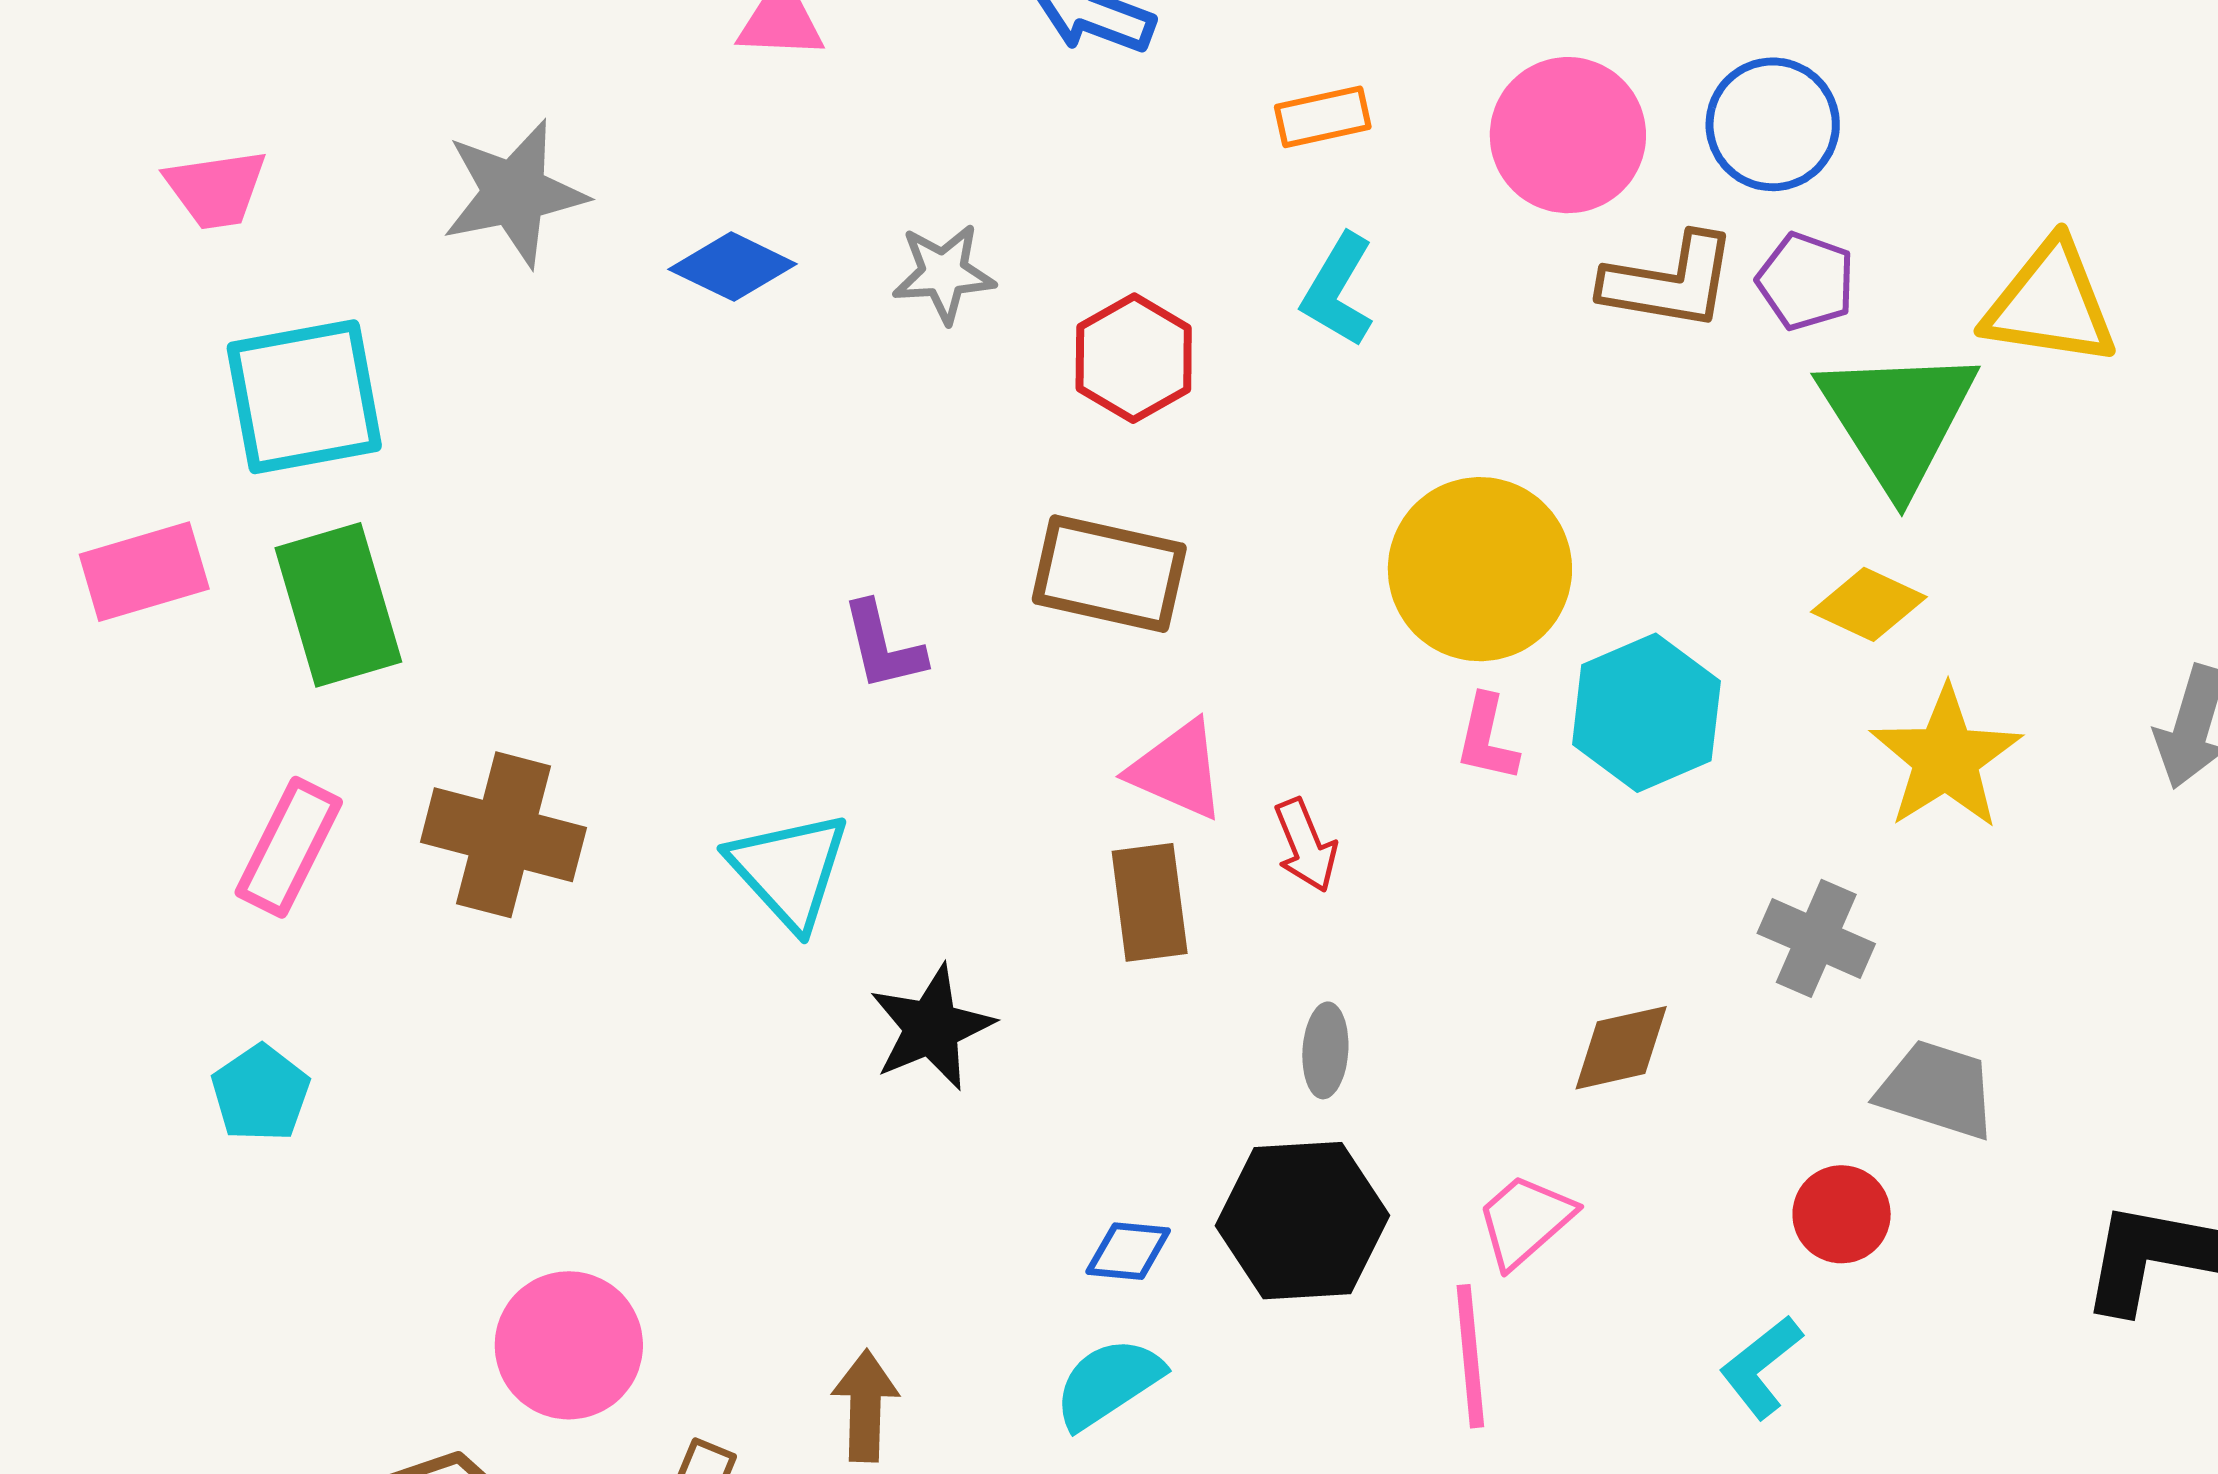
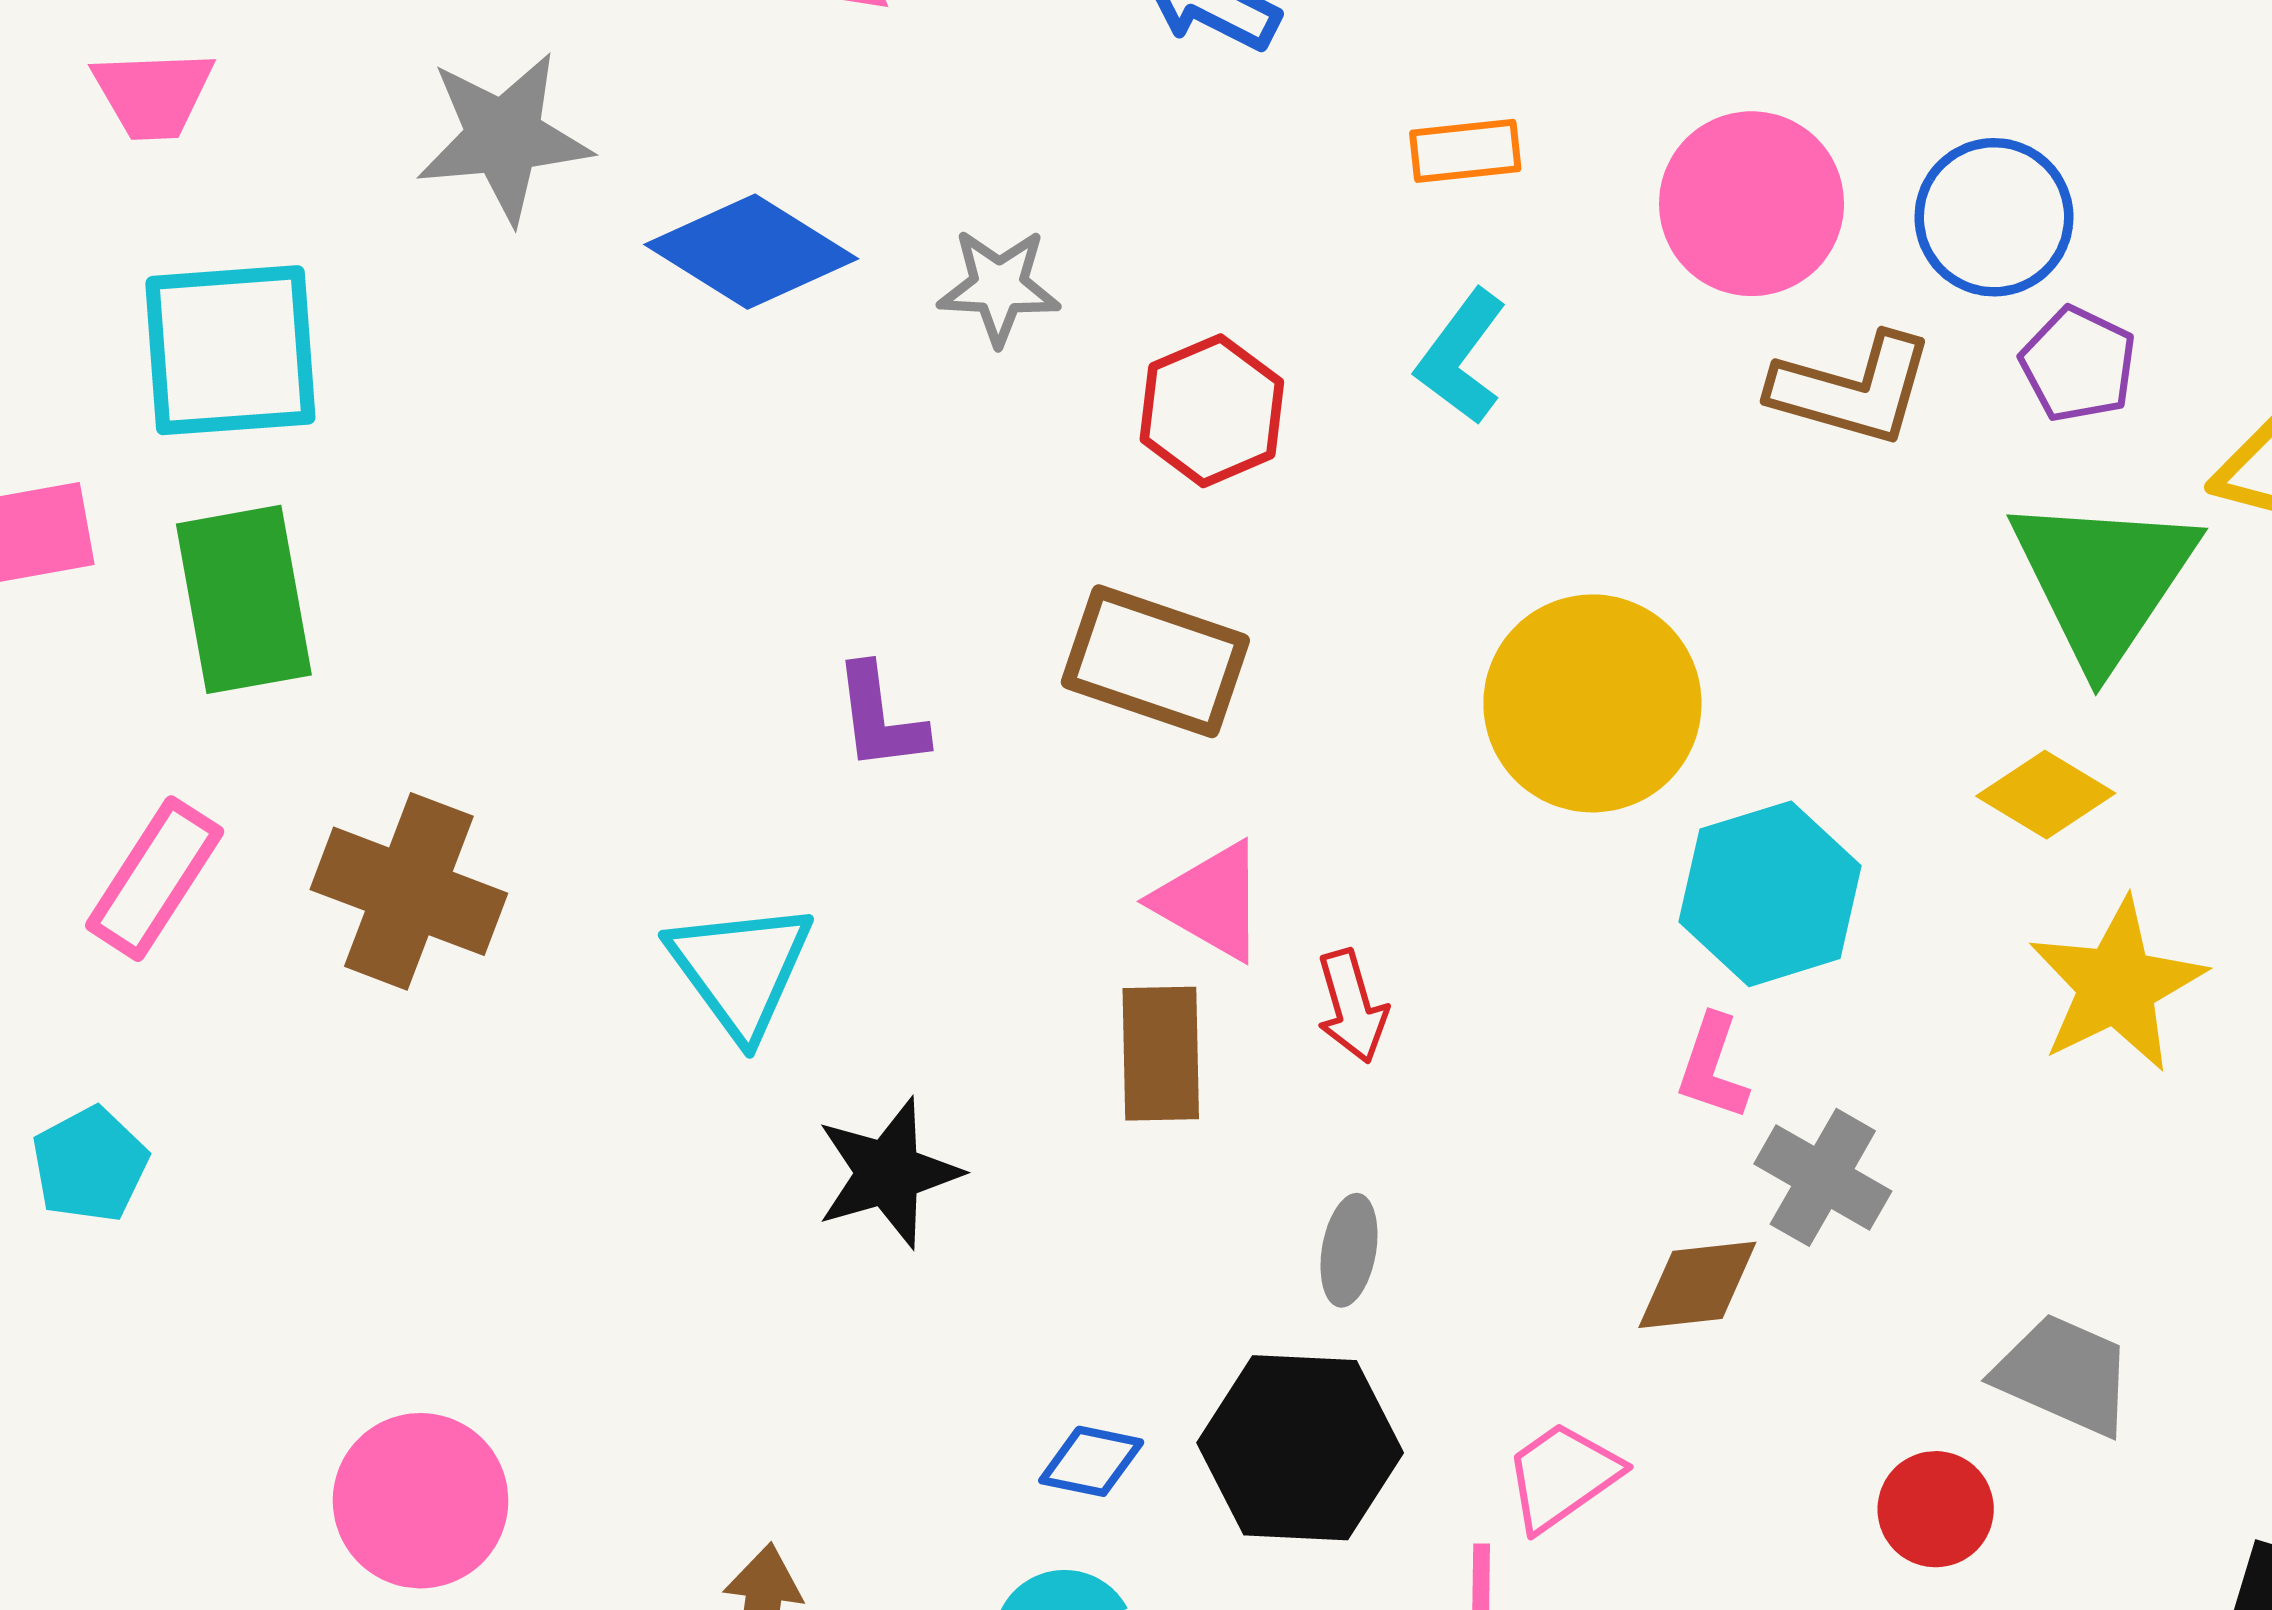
blue diamond: (733, 267) -> (751, 252), size x1.4
purple pentagon: (1806, 281) -> (2078, 364), moved
pink L-shape: (1487, 738) -> (1713, 1067), moved
gray cross: (1816, 938) -> (1823, 1177), moved

